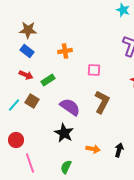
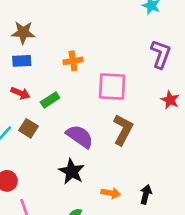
blue rectangle: (27, 51) -> (22, 61), turned -40
pink square: (94, 70) -> (112, 86), size x1.6

